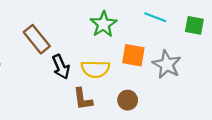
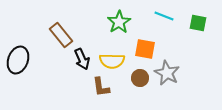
gray star: (167, 64) -> (167, 73), moved
brown circle: (128, 100) -> (140, 78), moved

